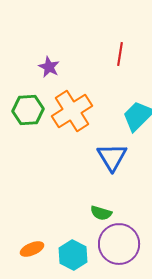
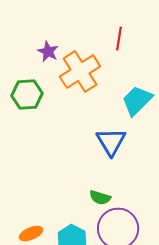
orange cross: (72, 111) -> (80, 72), moved

